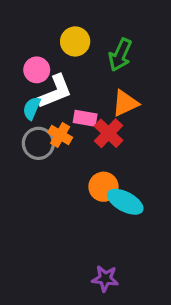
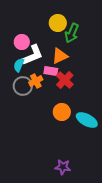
yellow circle: (75, 41) -> (58, 23), moved
orange triangle: (125, 103) -> (60, 56), moved
orange cross: (60, 135) -> (36, 81), turned 32
cyan ellipse: (125, 202) -> (87, 120), moved

